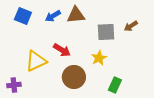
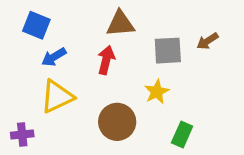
blue arrow: (53, 16) -> (54, 57), moved
red arrow: (62, 50) -> (106, 60), moved, turned -108

